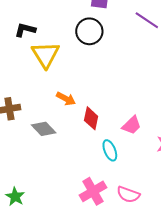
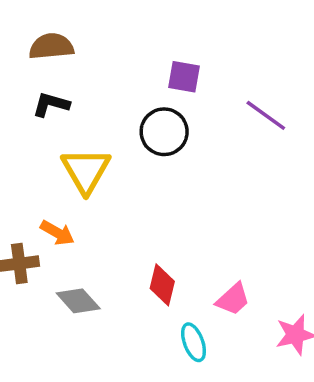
black L-shape: (25, 30) -> (51, 104), moved
orange arrow: (66, 99) -> (57, 233), moved

